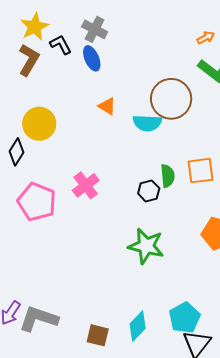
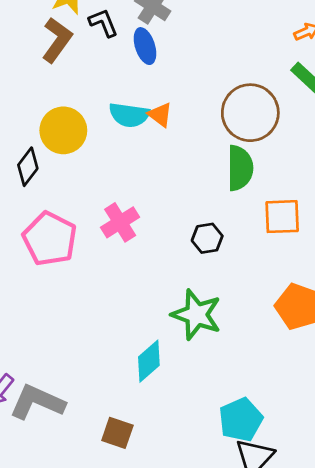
cyan semicircle: (147, 123) -> (129, 115), moved
green semicircle: (168, 176) -> (240, 168), moved, size x1.4
cyan diamond: (138, 326) -> (149, 361), moved

